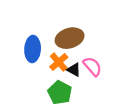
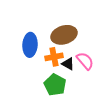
orange cross: (59, 62) -> (54, 57), turned 30

